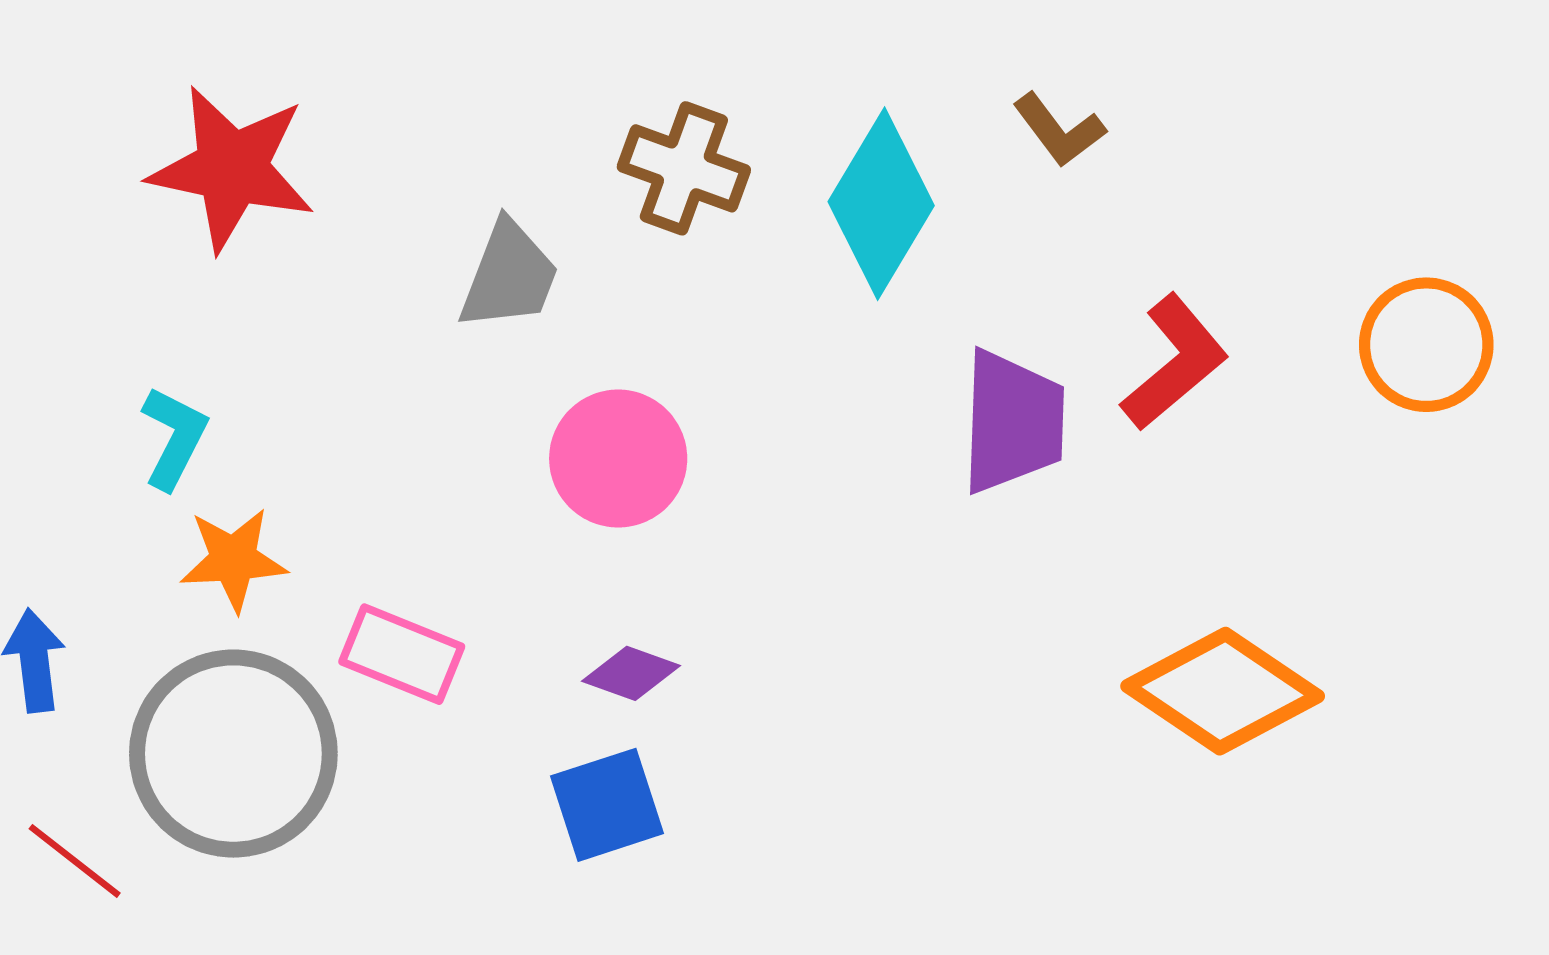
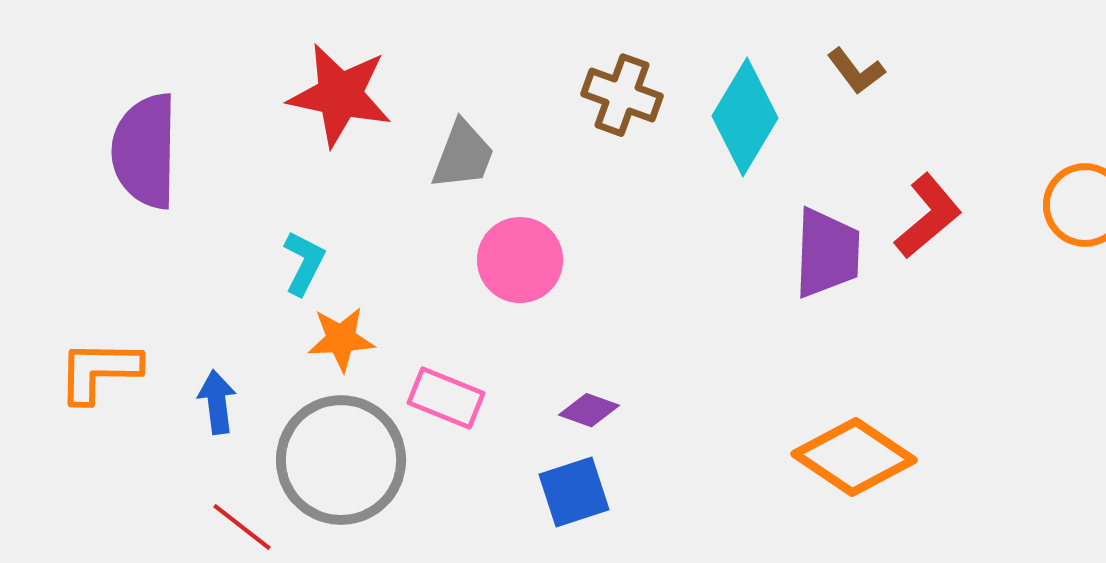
gray trapezoid: (509, 276) -> (463, 155), moved
pink circle: (618, 459) -> (520, 260), moved
orange diamond: (1223, 691) -> (854, 457), moved

